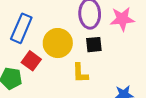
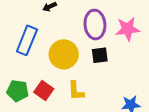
red square: (31, 61) -> (44, 90), moved
yellow L-shape: (80, 73) -> (76, 91), moved

